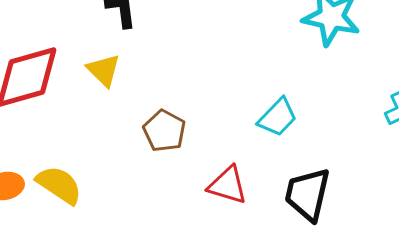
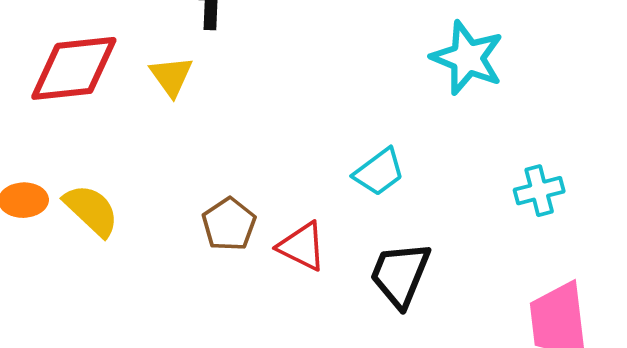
brown pentagon: (164, 131) -> (229, 224), moved

